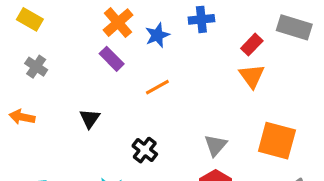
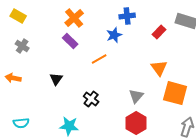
blue star: (157, 35) -> (114, 35), moved
orange triangle: (252, 76) -> (159, 68), moved

